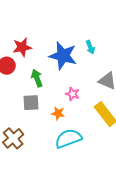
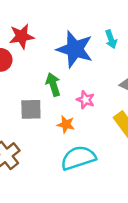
green arrow: (37, 78) -> (53, 85), moved

